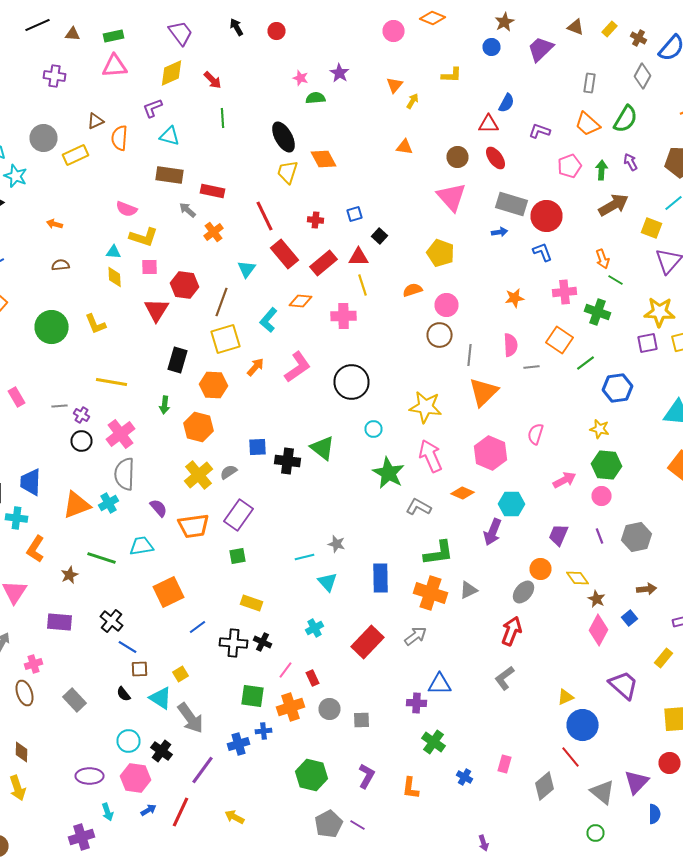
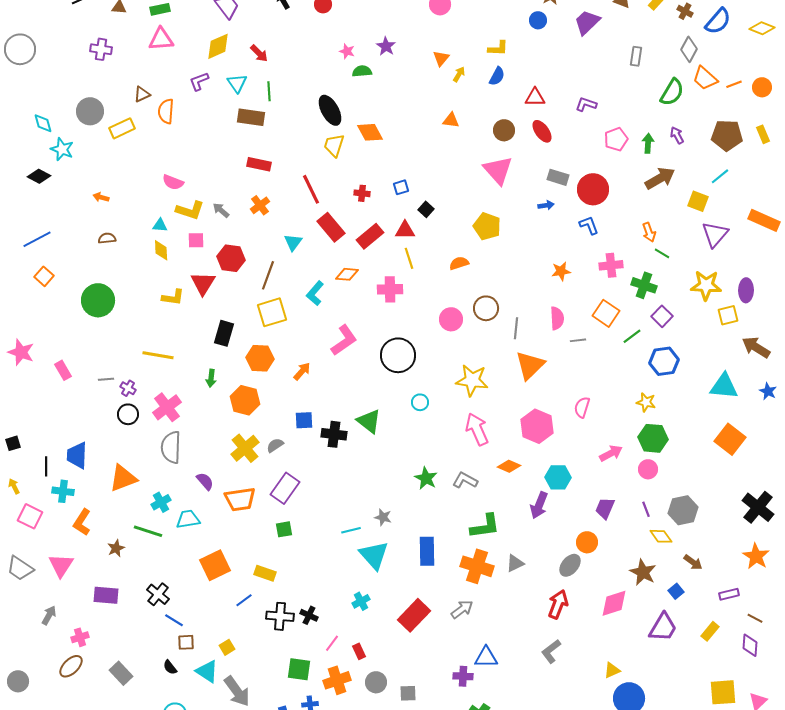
blue semicircle: (506, 103) -> (497, 76), moved
orange trapezoid: (588, 124) -> (705, 78), moved
cyan triangle: (170, 136) -> (237, 83), moved, turned 40
brown rectangle: (170, 175) -> (251, 117), moved
gray rectangle: (512, 204) -> (558, 177), size x0.7
gray arrow: (188, 210) -> (221, 210), moved
pink circle: (446, 305) -> (451, 319), moved
yellow L-shape: (96, 324) -> (173, 297), moved, turned -60
purple square: (648, 343) -> (662, 316), moved, turned -35
orange arrow: (256, 367) -> (302, 371), moved
green star: (388, 473) -> (426, 478), moved, size x0.7
cyan cross: (108, 503) -> (161, 502), moved
yellow diamond: (578, 578) -> (661, 536), moved
cyan triangle: (328, 582) -> (374, 555), size x1.5
brown arrow: (646, 589) -> (693, 562), turned 42
brown star: (596, 599) -> (643, 572), size x1.5
yellow rectangle: (252, 603) -> (265, 573), moved
pink diamond: (598, 630) -> (614, 603), moved, turned 44
purple trapezoid: (624, 685) -> (663, 627), moved, turned 80
brown ellipse: (24, 693) -> (71, 666), turned 65

